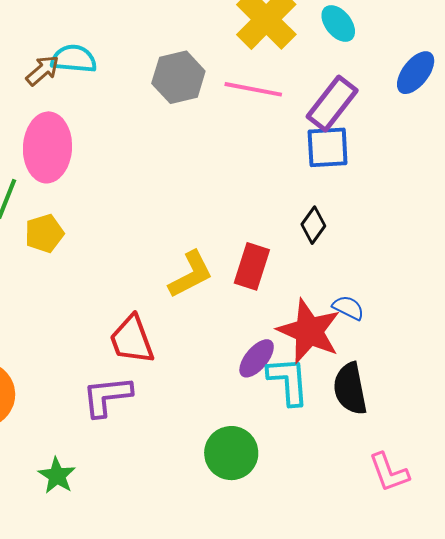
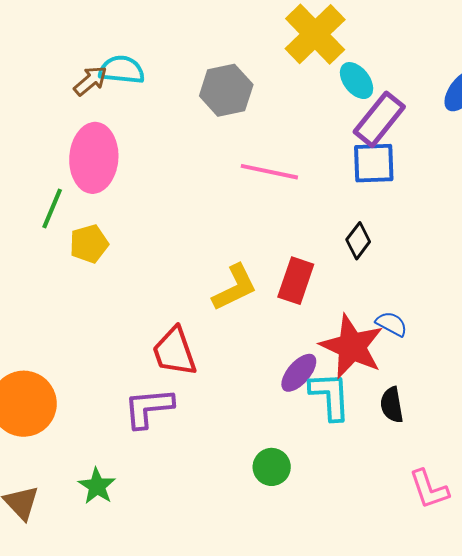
cyan ellipse: (338, 24) -> (357, 81), moved
pink line: (253, 89) -> (269, 172), moved
black semicircle: (350, 389) -> (392, 405), size x0.7
green circle: (231, 453) -> (272, 467), size x0.7

